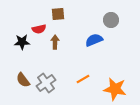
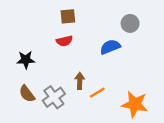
red semicircle: (39, 29) -> (64, 41), moved
black star: (22, 42) -> (26, 60), moved
brown arrow: (55, 42) -> (80, 81), moved

